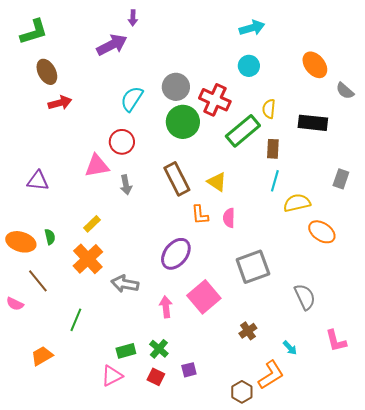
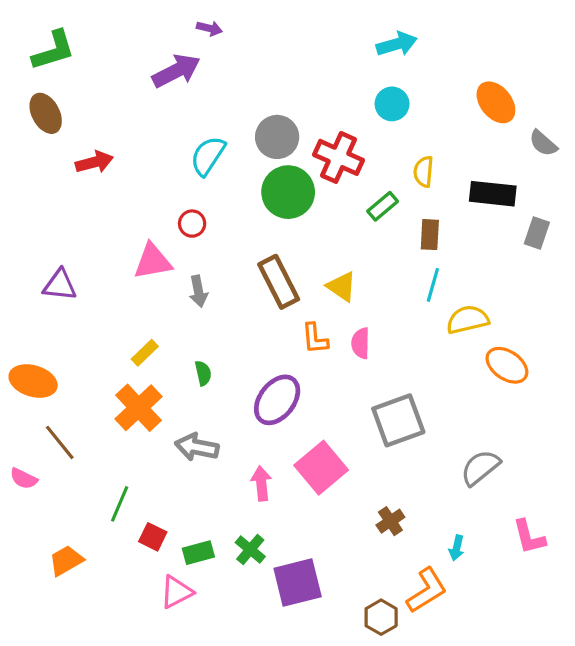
purple arrow: (133, 18) -> (209, 28), turned -77
brown ellipse: (47, 72) -> (46, 113), moved
green rectangle: (243, 131) -> (383, 206), size x0.6
red circle: (122, 142) -> (192, 224), size x0.7
gray rectangle: (341, 179) -> (537, 233), moved
green semicircle: (50, 237) -> (203, 373), moved
gray semicircle: (305, 297) -> (480, 468), turned -104
cyan arrow: (290, 348) -> (457, 548), turned 56
purple square: (189, 370) -> (298, 583), size x2.0
red square: (156, 377) -> (153, 537), moved

